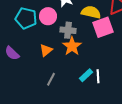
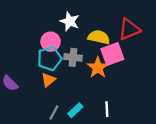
cyan pentagon: (26, 18) -> (49, 59), moved, turned -30
orange star: (72, 46) -> (98, 68), moved
cyan rectangle: (86, 75) -> (75, 110), moved

